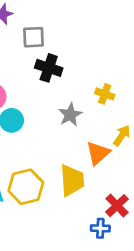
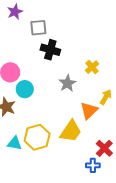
yellow cross: (105, 94) -> (92, 67), turned 32
yellow trapezoid: (72, 180) -> (71, 131), turned 40

